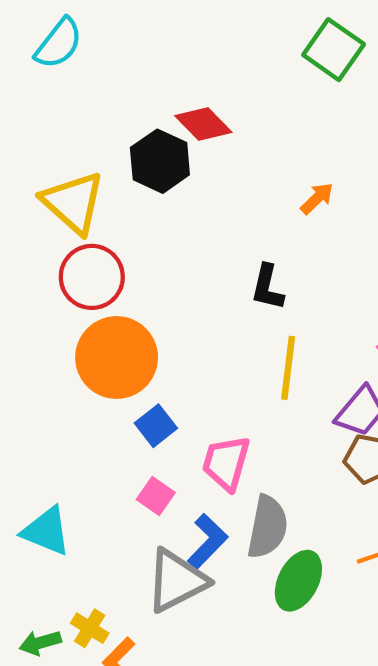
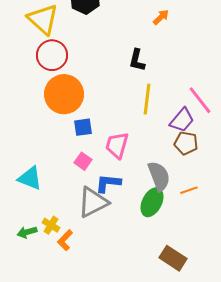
blue square: (156, 426) -> (83, 127), turned 30
gray semicircle: (267, 527) -> (159, 176), moved, turned -32
blue L-shape: (207, 541) -> (108, 183), turned -128

